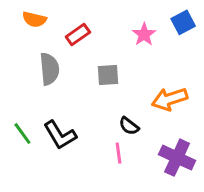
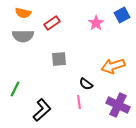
gray semicircle: (49, 69) -> (23, 36), moved, turned 95
gray square: (108, 75) -> (59, 59), moved
green line: (22, 134) -> (15, 89), turned 63
black L-shape: (60, 135) -> (42, 110), moved, turned -100

